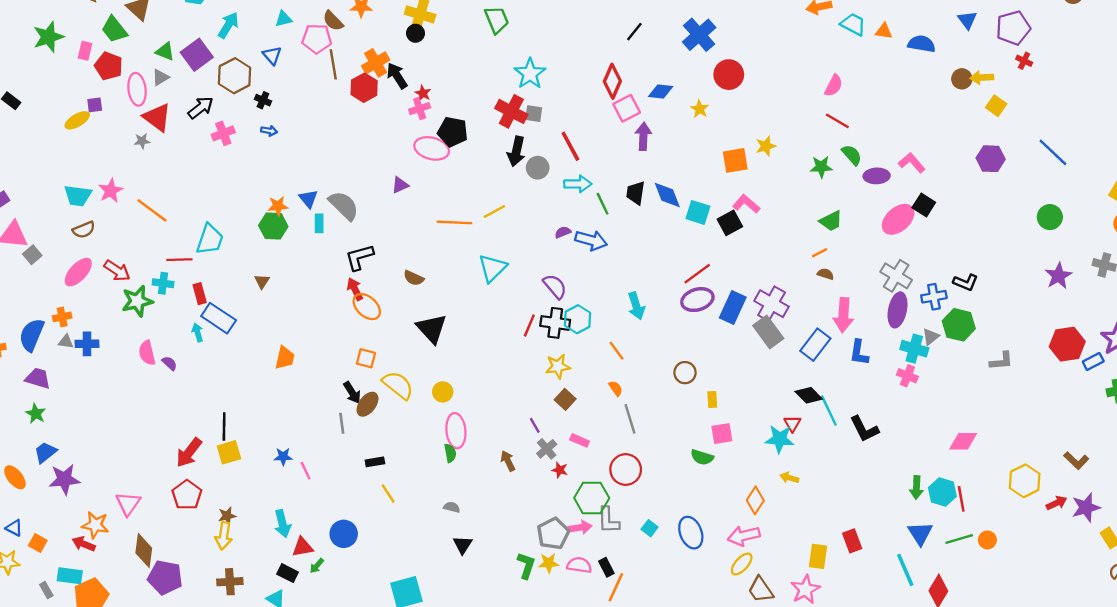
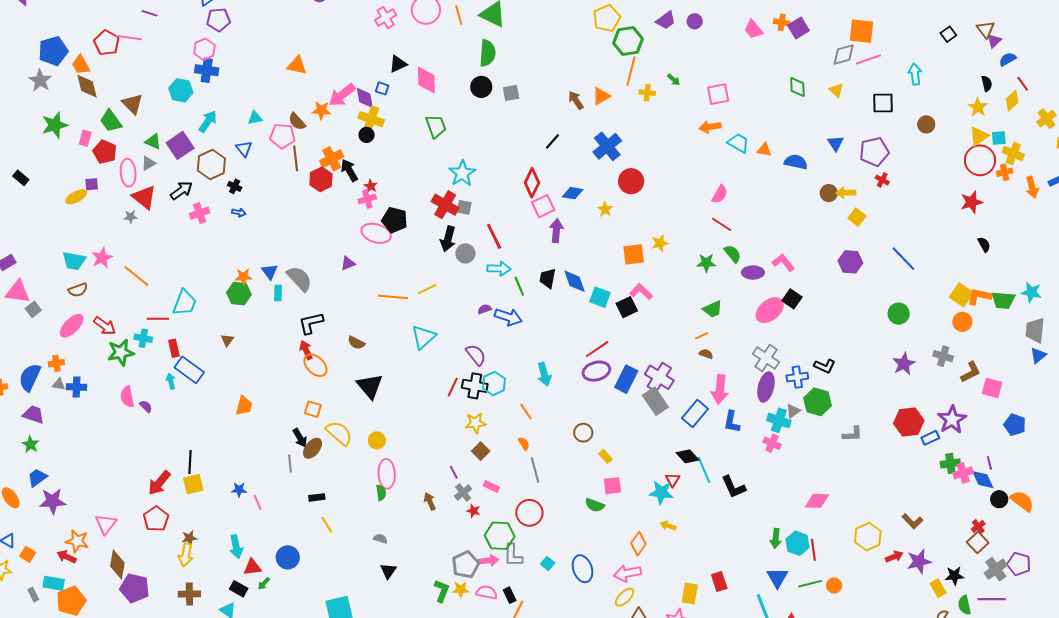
yellow rectangle: (712, 399) -> (605, 456), turned -40

